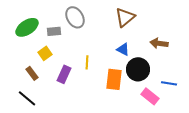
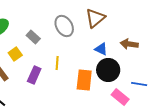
gray ellipse: (75, 17) -> (64, 26), moved
gray rectangle: (54, 31) -> (33, 37), moved, turned 48
blue triangle: (123, 49) -> (101, 49), moved

